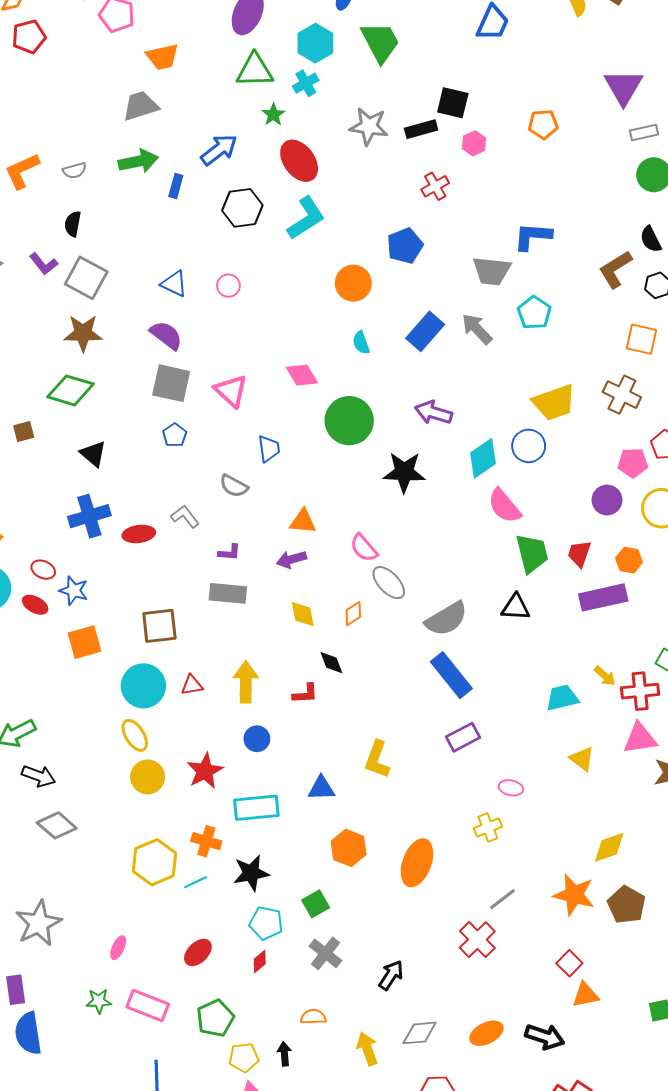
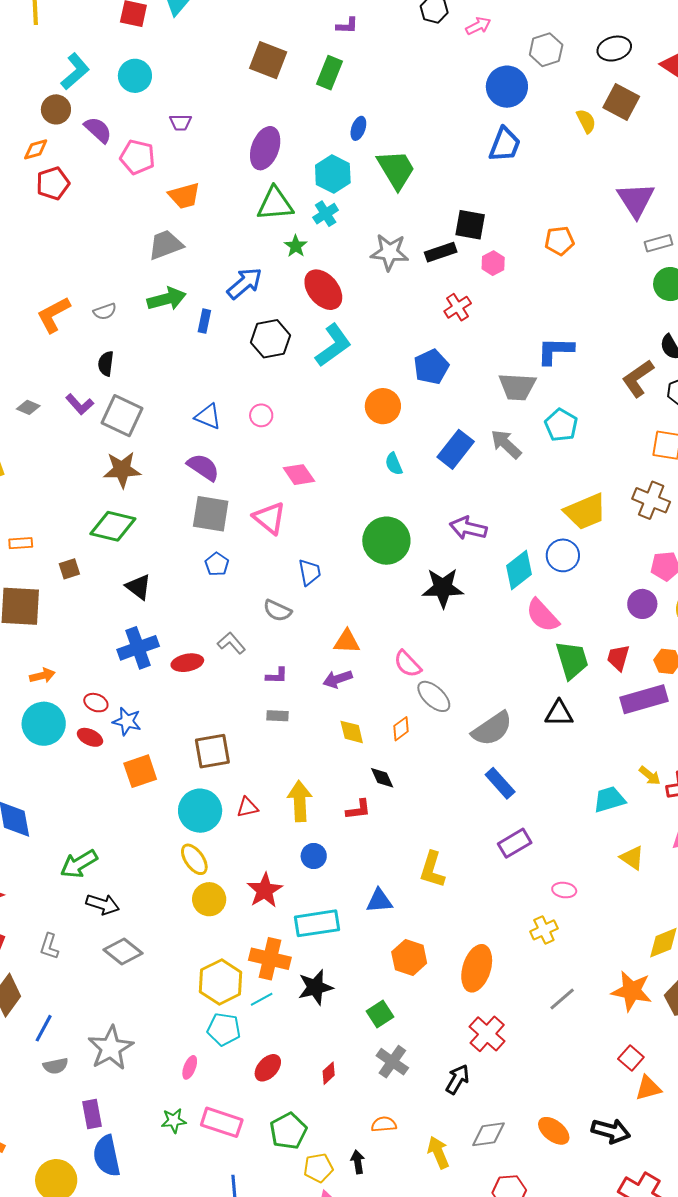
pink diamond: (302, 375) -> (299, 475), moved
gray rectangle: (228, 593) -> (277, 716), size x0.6
blue rectangle: (451, 675) -> (500, 783), size x0.7
orange cross: (206, 841) -> (270, 959), size x1.4
cyan pentagon: (266, 923) -> (224, 1029), moved
red cross: (477, 940) -> (487, 1034), moved
orange ellipse: (486, 1033) -> (554, 1131), turned 68

